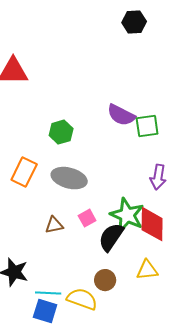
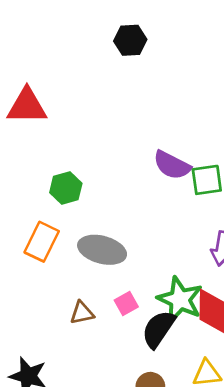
black hexagon: (134, 22) -> (130, 40), moved
green hexagon: (61, 132) -> (66, 188), moved

